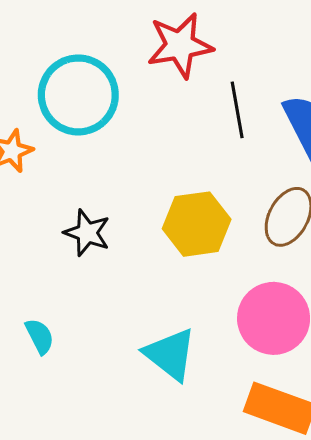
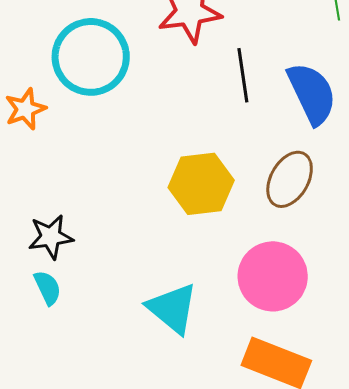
black star: (87, 233) -> (51, 237), moved, turned -30

